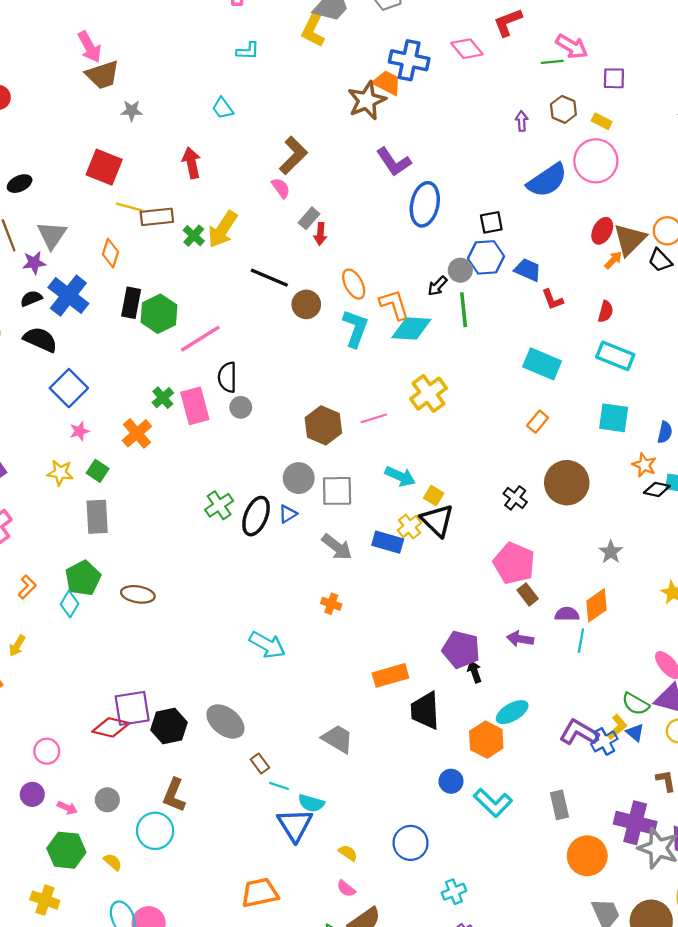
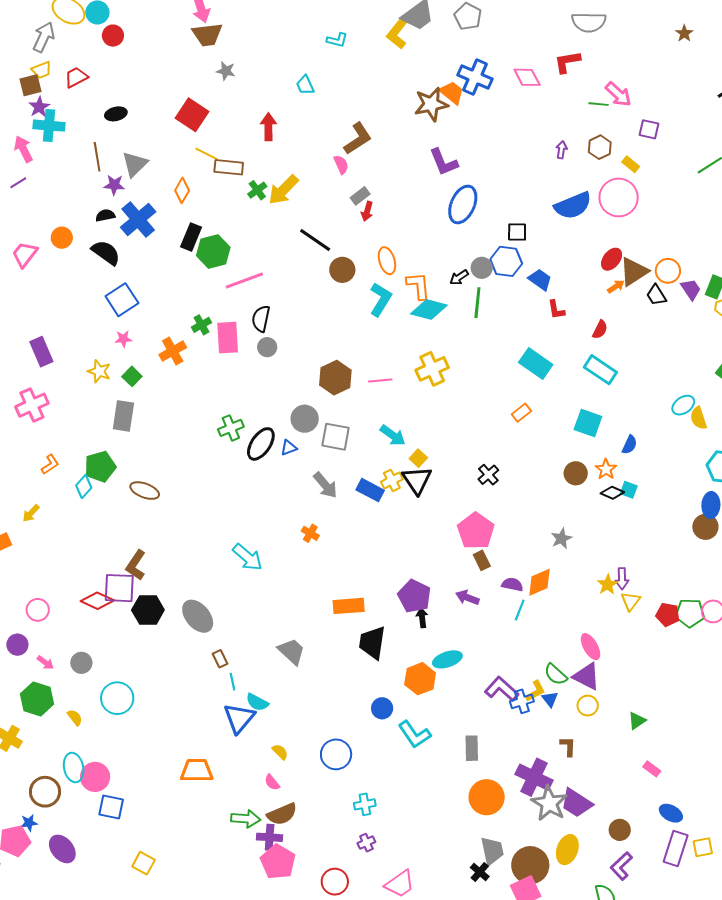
brown circle: (567, 483) -> (576, 473), moved, size x0.6
cyan line: (279, 786) -> (232, 682), turned 48
brown L-shape: (174, 795) -> (136, 565), moved

